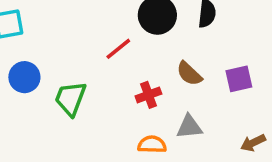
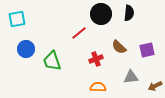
green trapezoid: (71, 98) -> (52, 61), turned -40
gray triangle: (189, 127) -> (131, 77), moved

